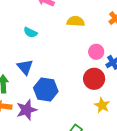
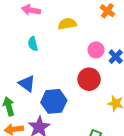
cyan semicircle: (30, 32) -> (33, 44), moved, turned 64
red circle: (94, 79) -> (89, 79), moved

